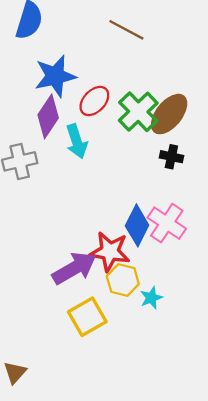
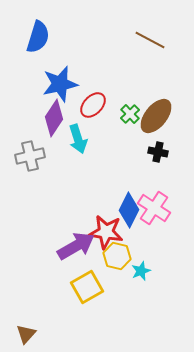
brown line: (126, 30) -> (150, 40), moved
green cross: (138, 112) -> (130, 114), size x0.6

